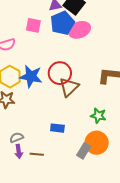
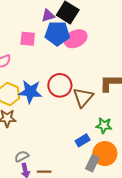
blue pentagon: (62, 23) -> (57, 33), turned 30
brown triangle: (69, 87) -> (83, 97), moved
blue rectangle: (57, 128) -> (83, 140), moved, turned -32

